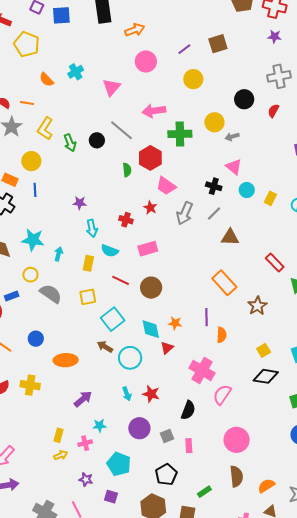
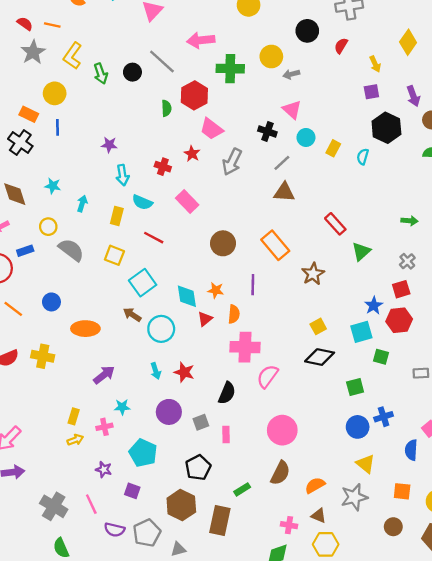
gray line: (214, 214) -> (282, 163), moved
cyan star: (33, 240) -> (53, 186), size x0.6
pink rectangle: (148, 249) -> (187, 202), turned 60
brown circle: (151, 288) -> (223, 243), moved
yellow square: (88, 297) -> (114, 255), turned 30
orange semicircle: (222, 335) -> (234, 314), moved
pink cross: (202, 370) -> (245, 347), turned -30
brown semicircle: (236, 476) -> (280, 473), turned 30

